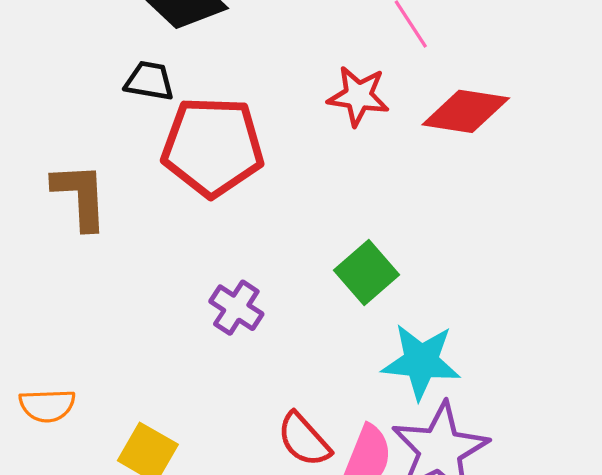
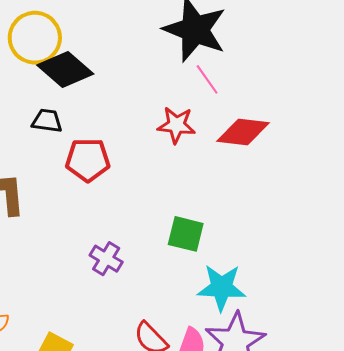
red pentagon: (213, 147) -> (88, 160), size x0.7
green square: (366, 273) -> (186, 234), turned -33

